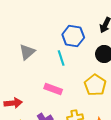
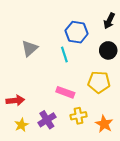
yellow pentagon: (95, 85) -> (99, 82), turned -30
pink rectangle: (53, 89) -> (65, 92), moved

